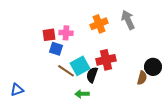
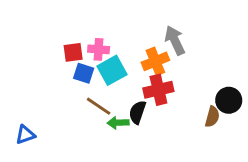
gray arrow: (128, 20) -> (175, 40), moved
orange cross: (99, 24) -> (155, 61), moved
cyan square: (80, 66) -> (112, 70), moved
green arrow: (82, 94) -> (118, 123), moved

